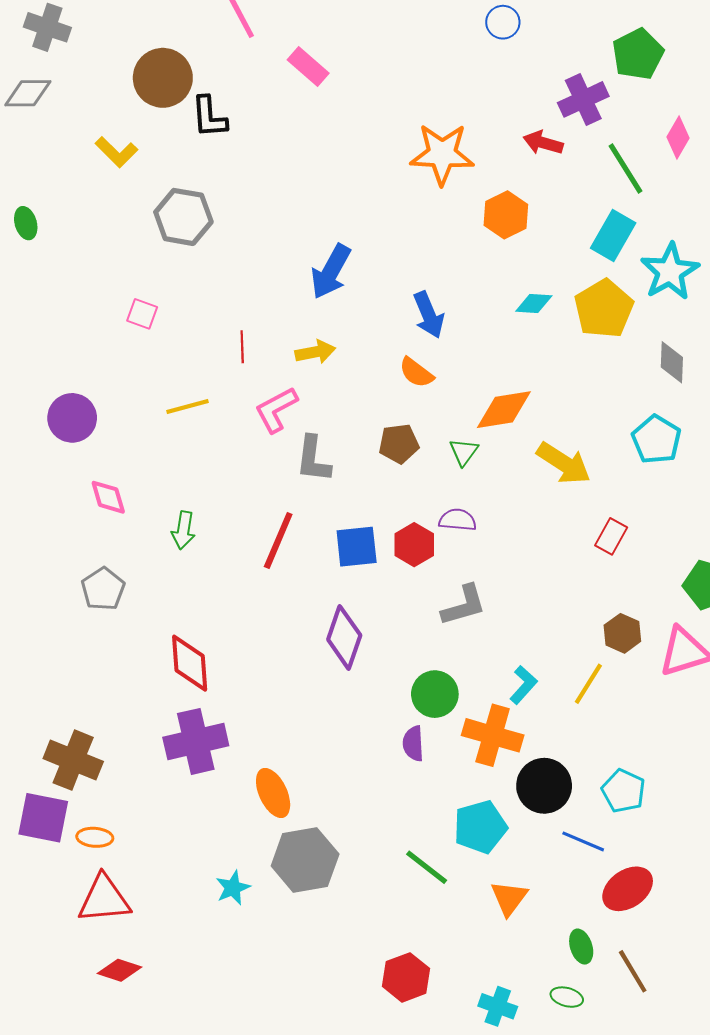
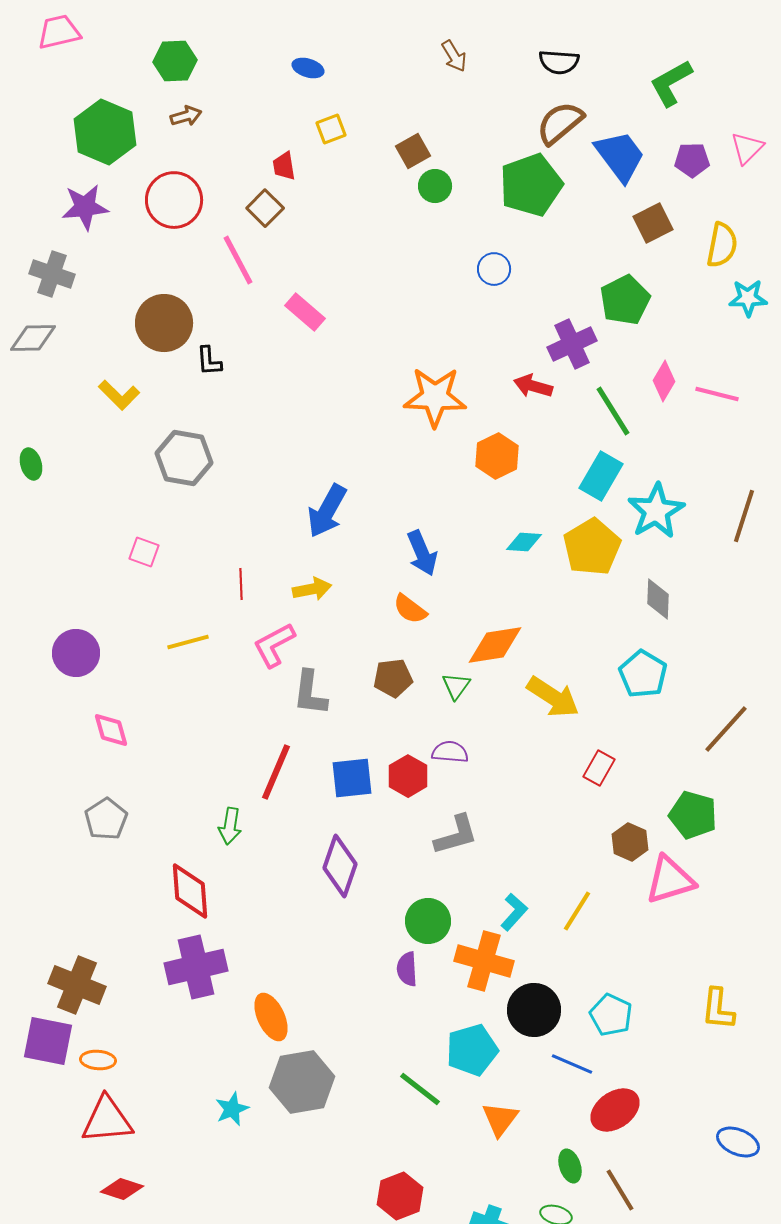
black L-shape: (209, 117) -> (209, 361), size x0.7
green arrow: (183, 530) -> (230, 826), moved
brown hexagon: (622, 633) -> (630, 842), moved

